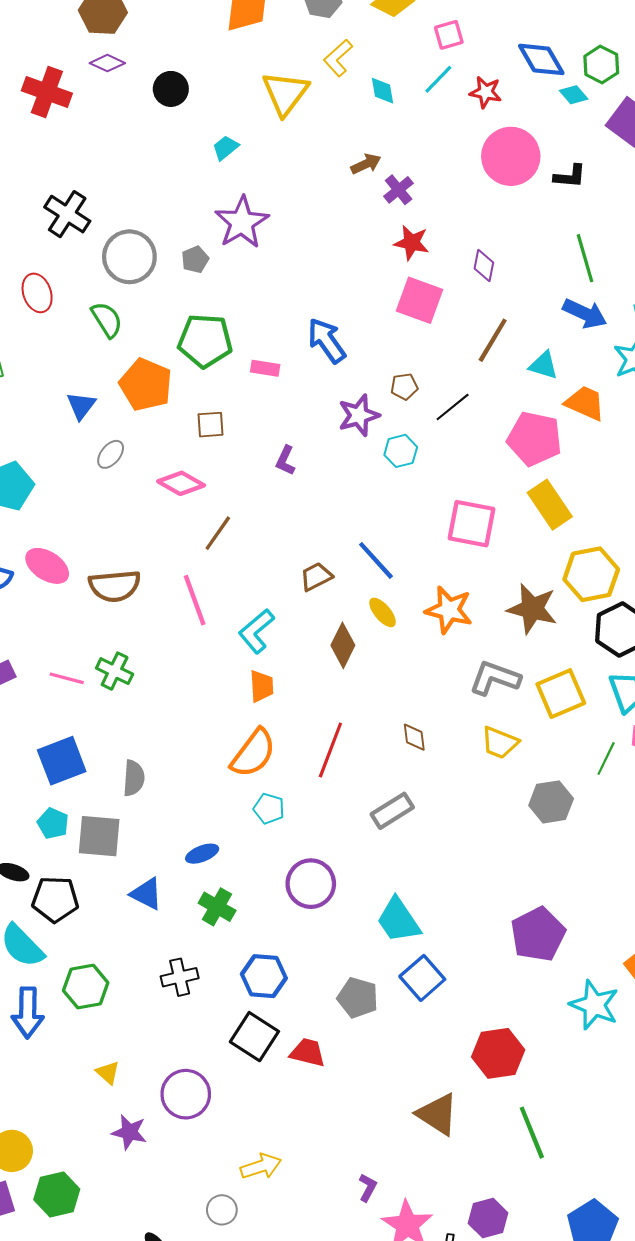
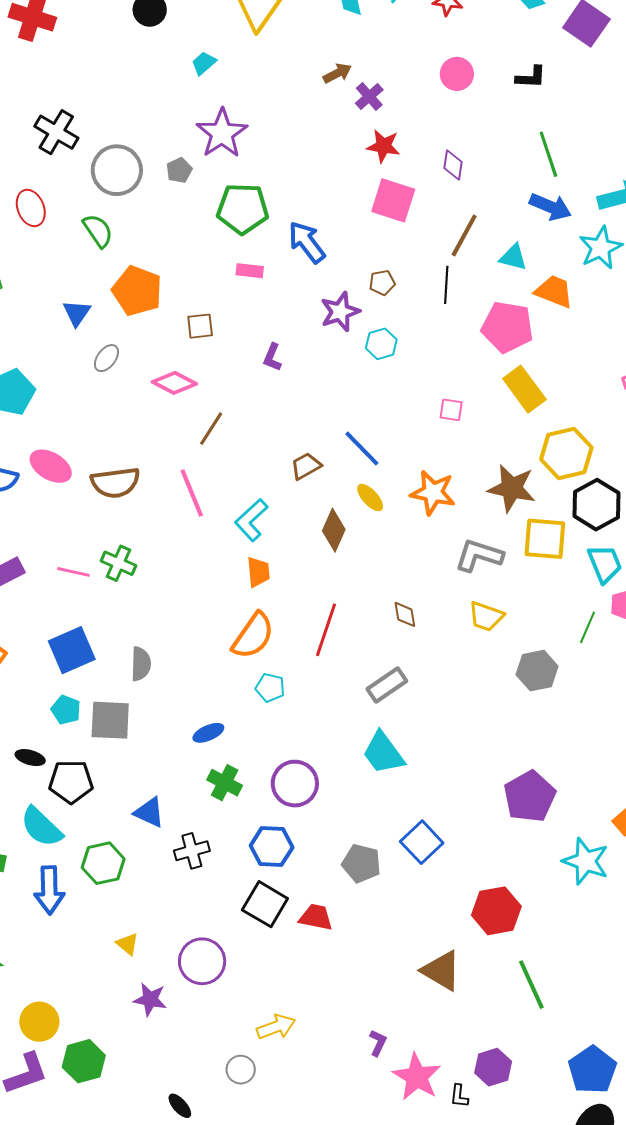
pink circle: (511, 156) -> (457, 74), moved, size x0.6
green pentagon: (205, 341) -> (243, 209), moved
black line: (453, 407) -> (446, 285), moved, turned -45
pink square: (472, 524) -> (451, 410), size x0.5
yellow square: (561, 694) -> (545, 539), moved, turned 30
purple circle: (311, 884) -> (295, 784), moved
blue triangle: (146, 894) -> (149, 812), moved
cyan trapezoid: (398, 920) -> (383, 753), moved

